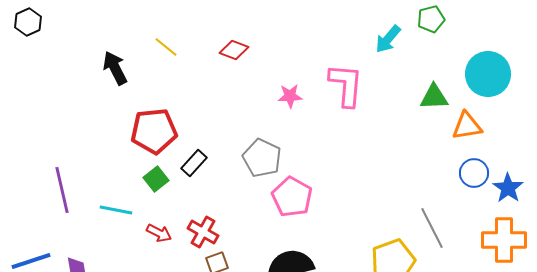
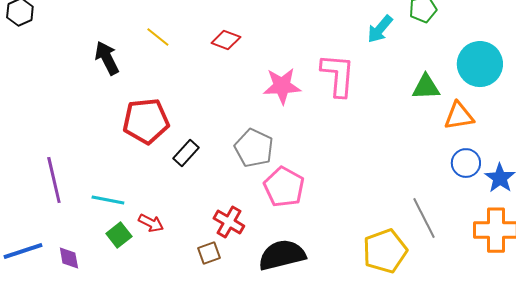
pink star: (290, 96) -> (282, 86), size x1.5
green square: (156, 179) -> (119, 235), moved
red cross: (203, 232) -> (229, 222), moved

